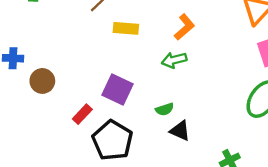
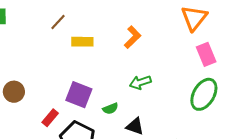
green arrow: (174, 60) -> (140, 82), moved
green semicircle: (165, 109) -> (110, 109), moved

